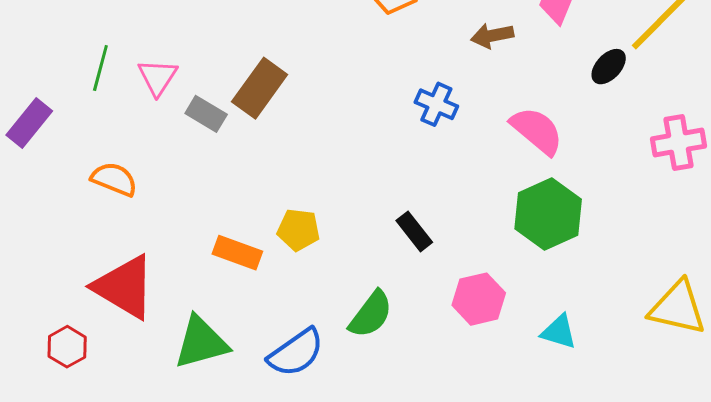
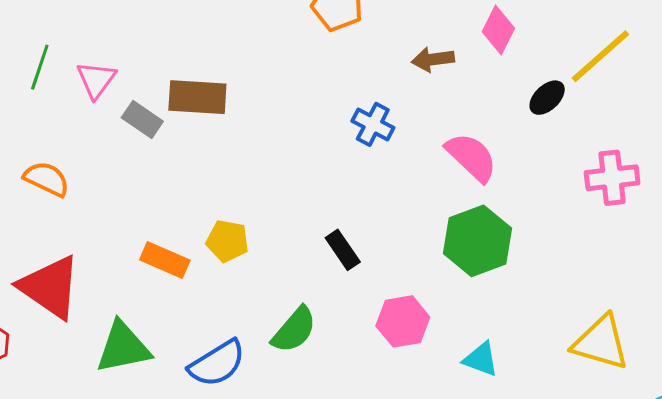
brown rectangle: (260, 88) -> (197, 97), turned 54

